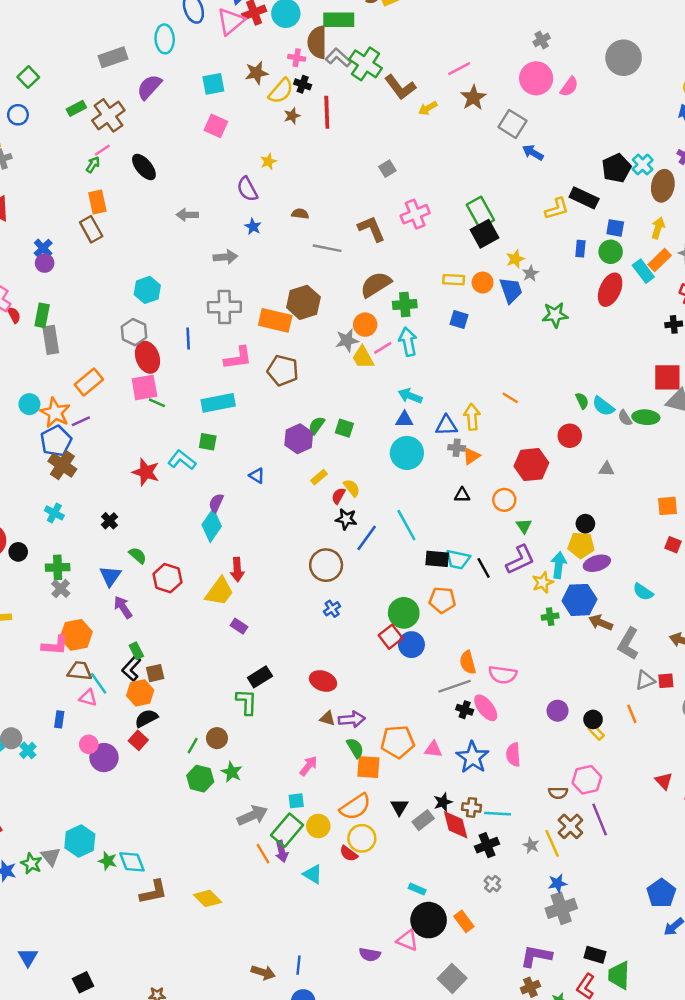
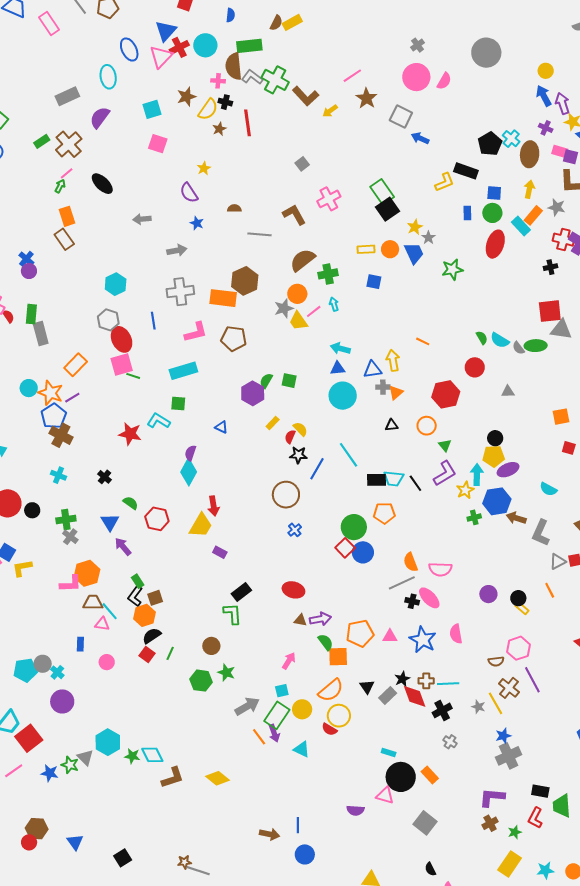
cyan arrow: (408, 342) -> (334, 304), size x0.6
green line: (193, 746) -> (170, 653), moved
purple circle: (104, 758) -> (62, 701), moved

